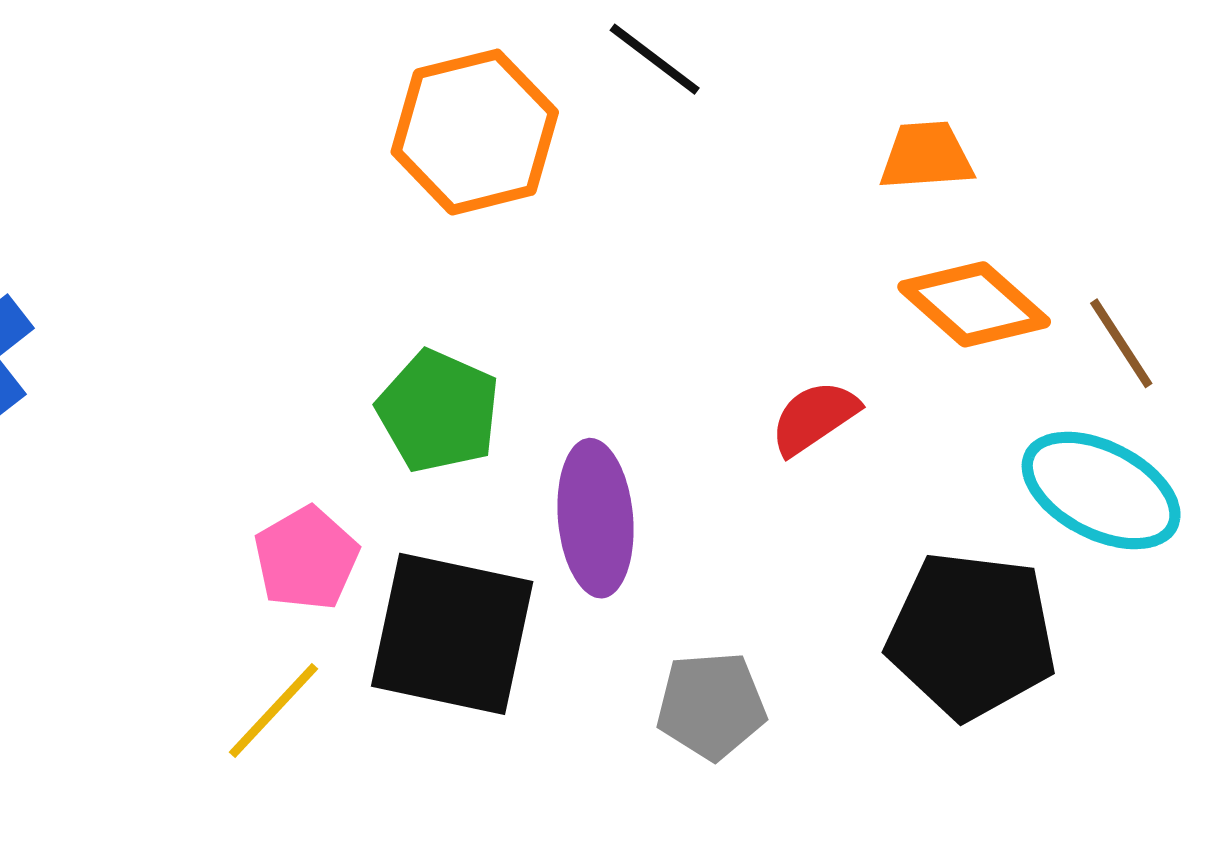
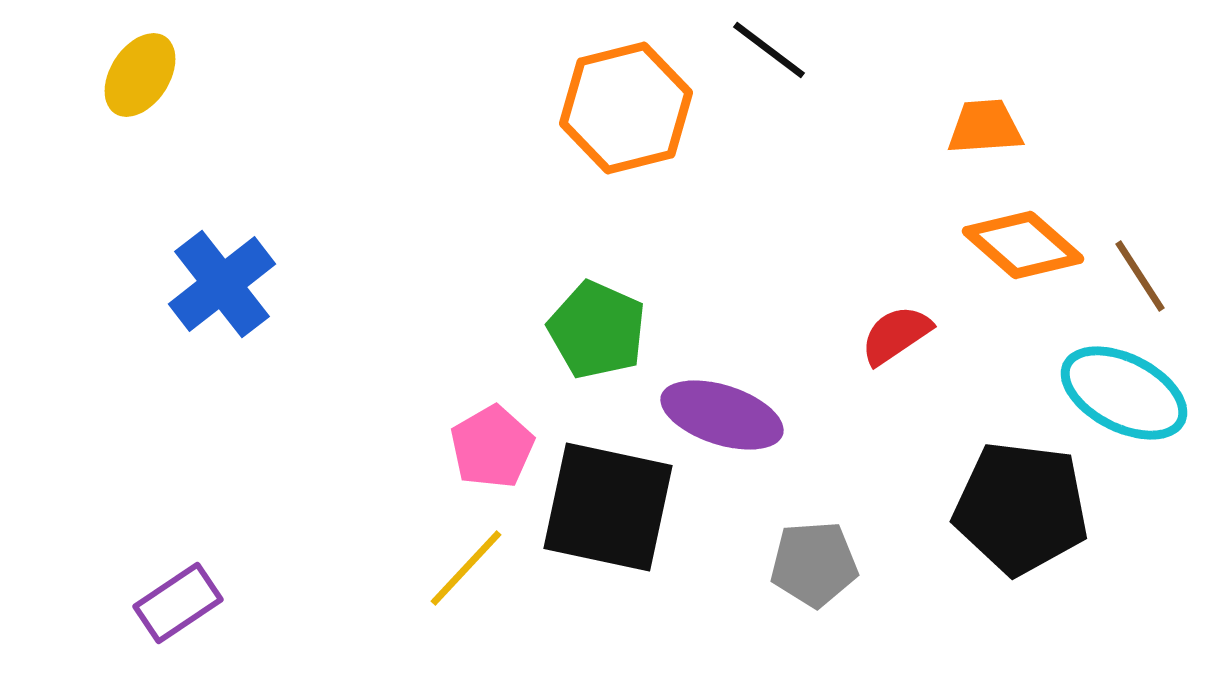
purple ellipse: (596, 518) -> (722, 415), turned -67

